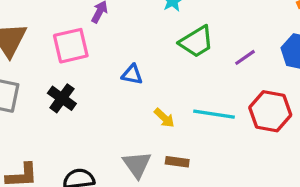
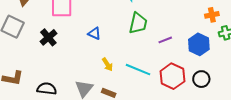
green trapezoid: (196, 42) -> (138, 23), turned -60

